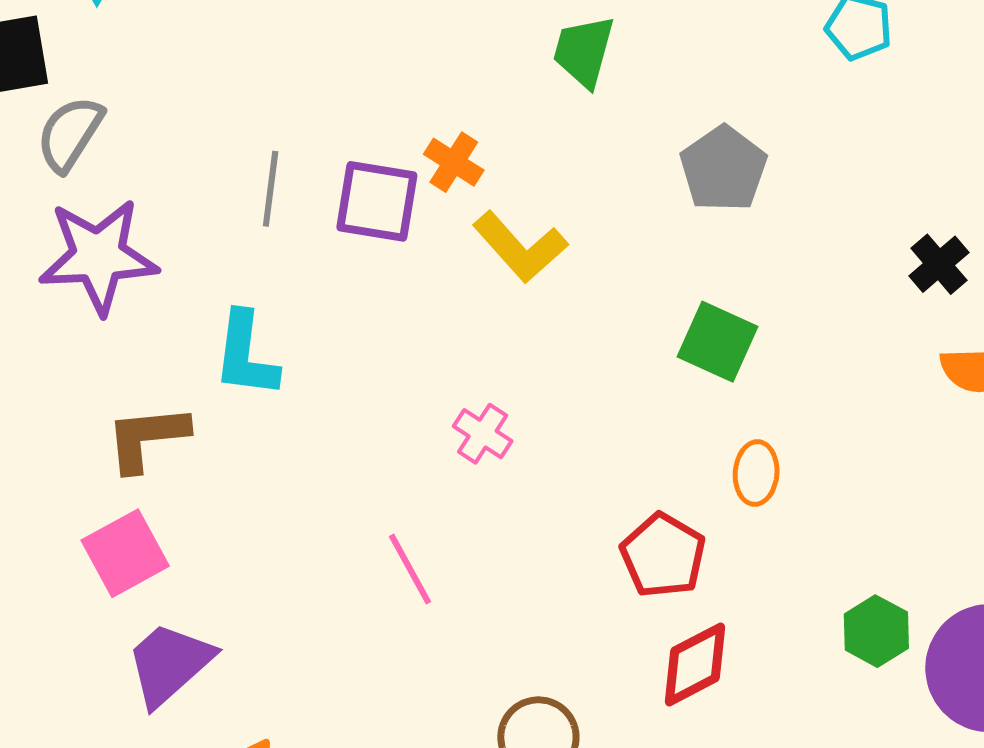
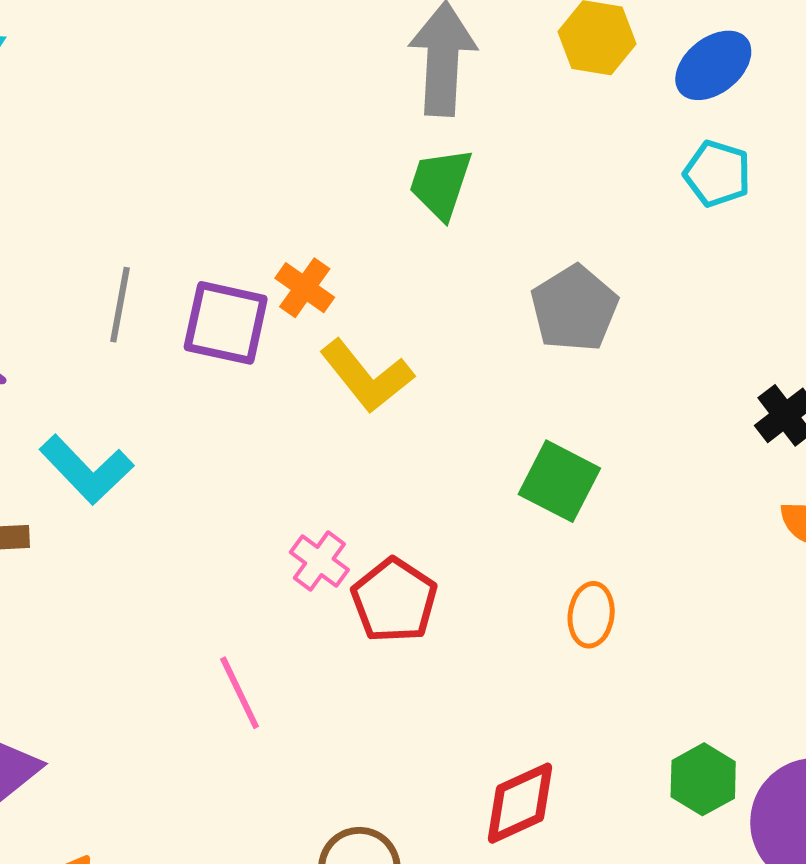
cyan L-shape: (246, 355) -> (86, 470), turned -54
red pentagon: (663, 555) -> (394, 600), moved

